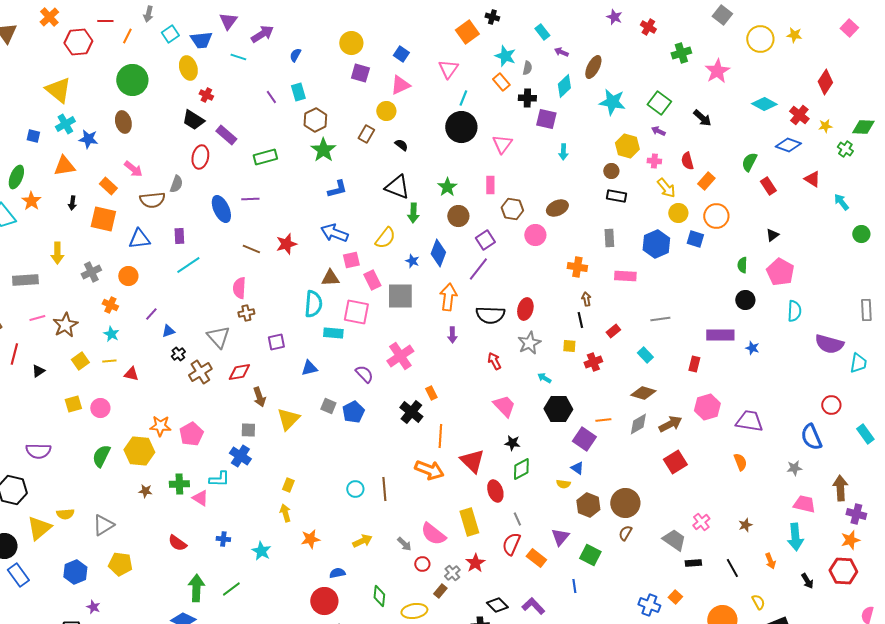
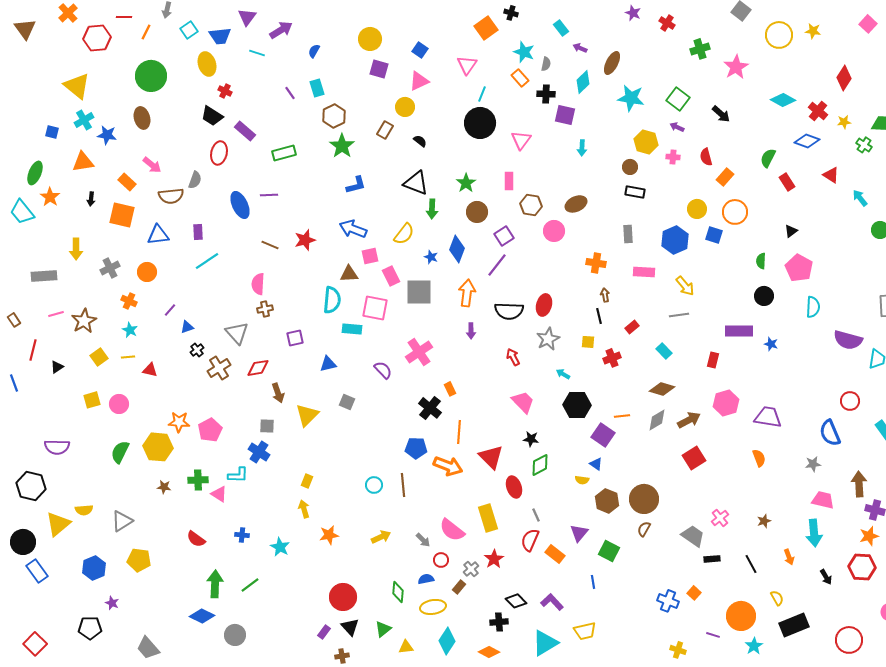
yellow arrow: (666, 188) -> (685, 286), moved
blue pentagon: (353, 412) -> (416, 448), moved, turned 30
blue semicircle: (337, 573) -> (426, 579), moved

